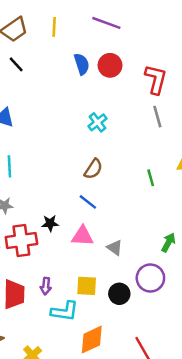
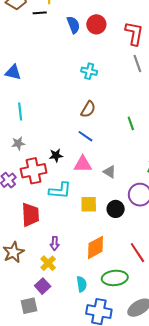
black line: (16, 64) -> (40, 13), moved, turned -48
cyan cross: (97, 122) -> (89, 71), turned -35
green line: (151, 178) -> (131, 123), moved
purple arrow: (46, 286) -> (55, 243), moved
cyan L-shape: (65, 311) -> (60, 191), moved

